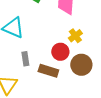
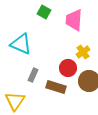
gray rectangle: (25, 59) -> (33, 75), turned 32

